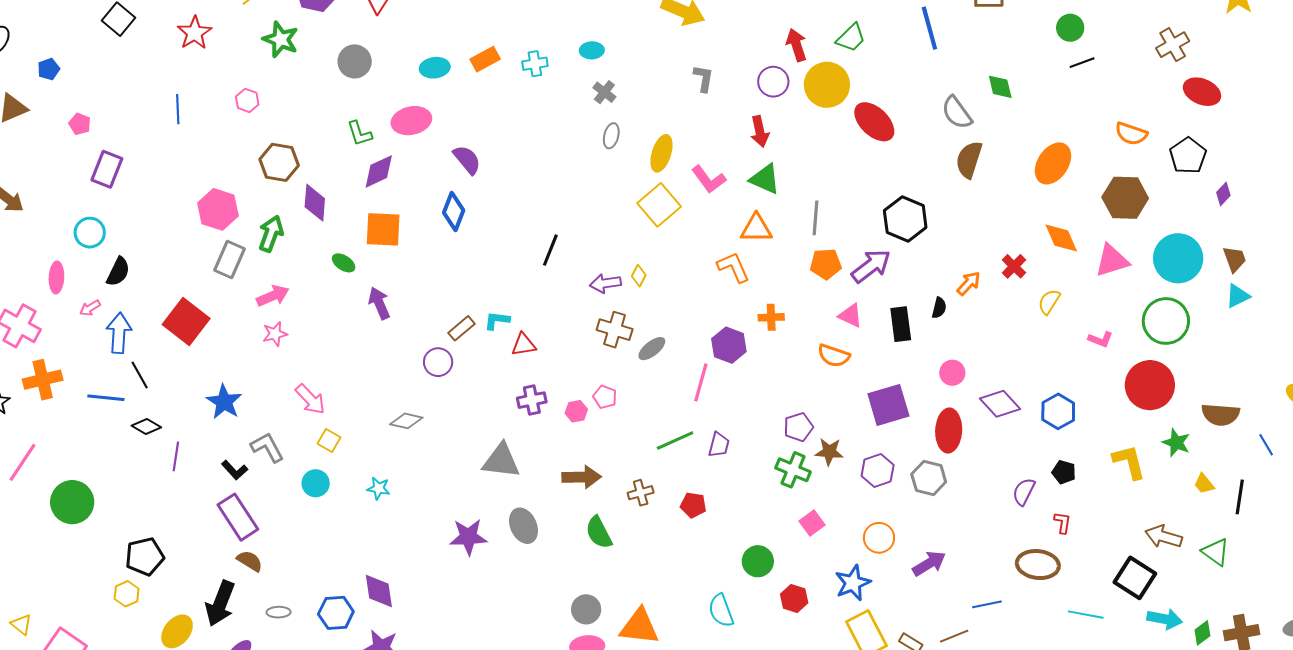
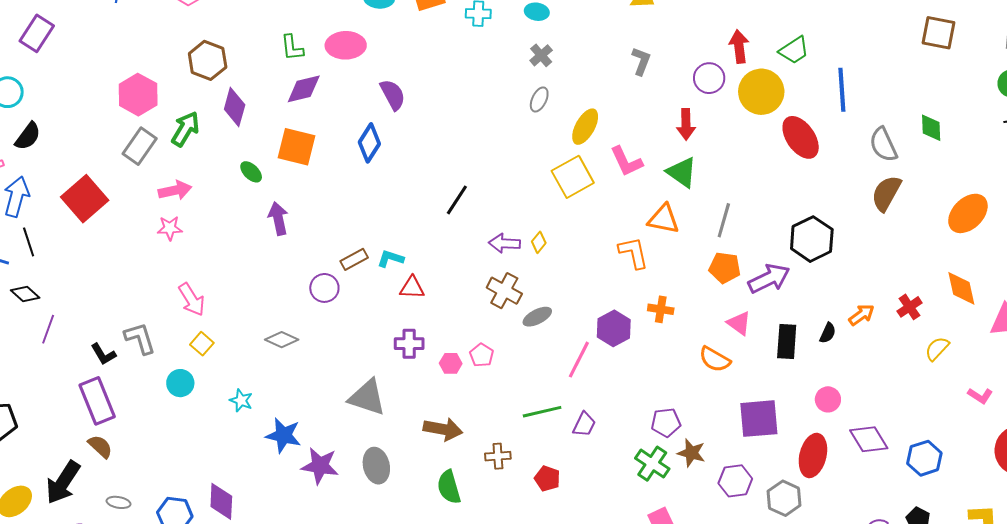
blue line: (929, 28) -> (842, 90), moved
blue star: (224, 402) -> (283, 435), moved, turned -30

